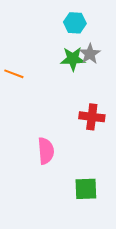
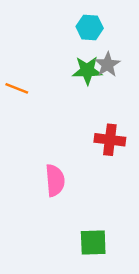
green square: (86, 189) -> (93, 242), moved

